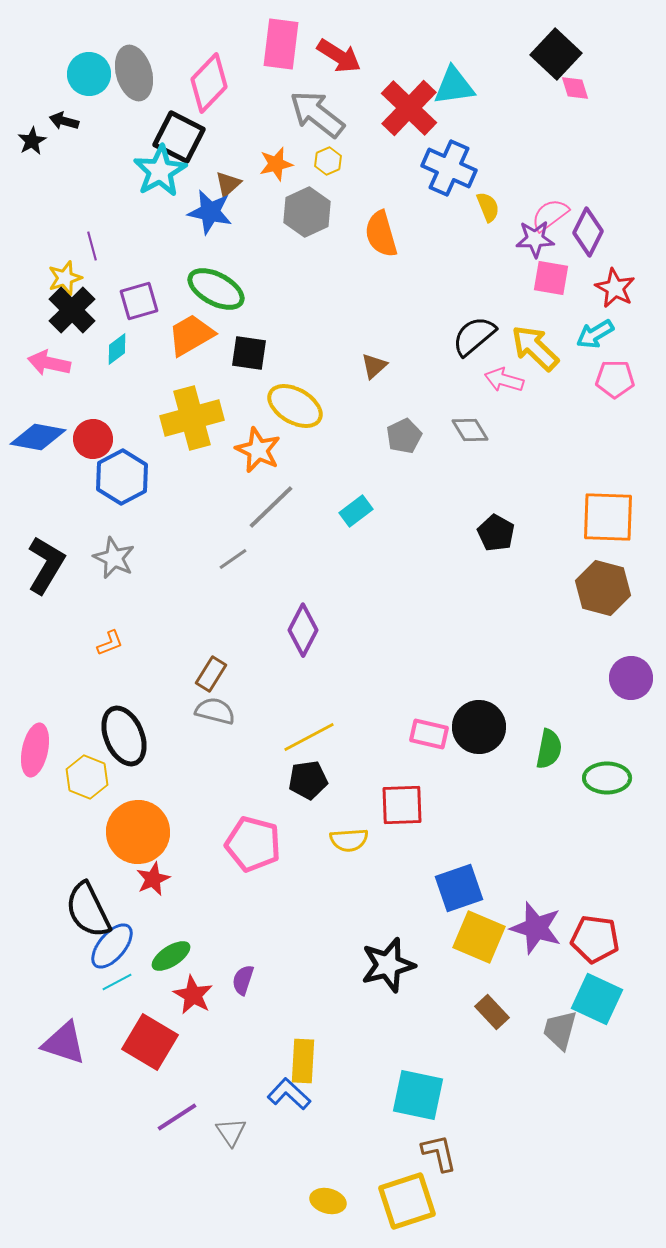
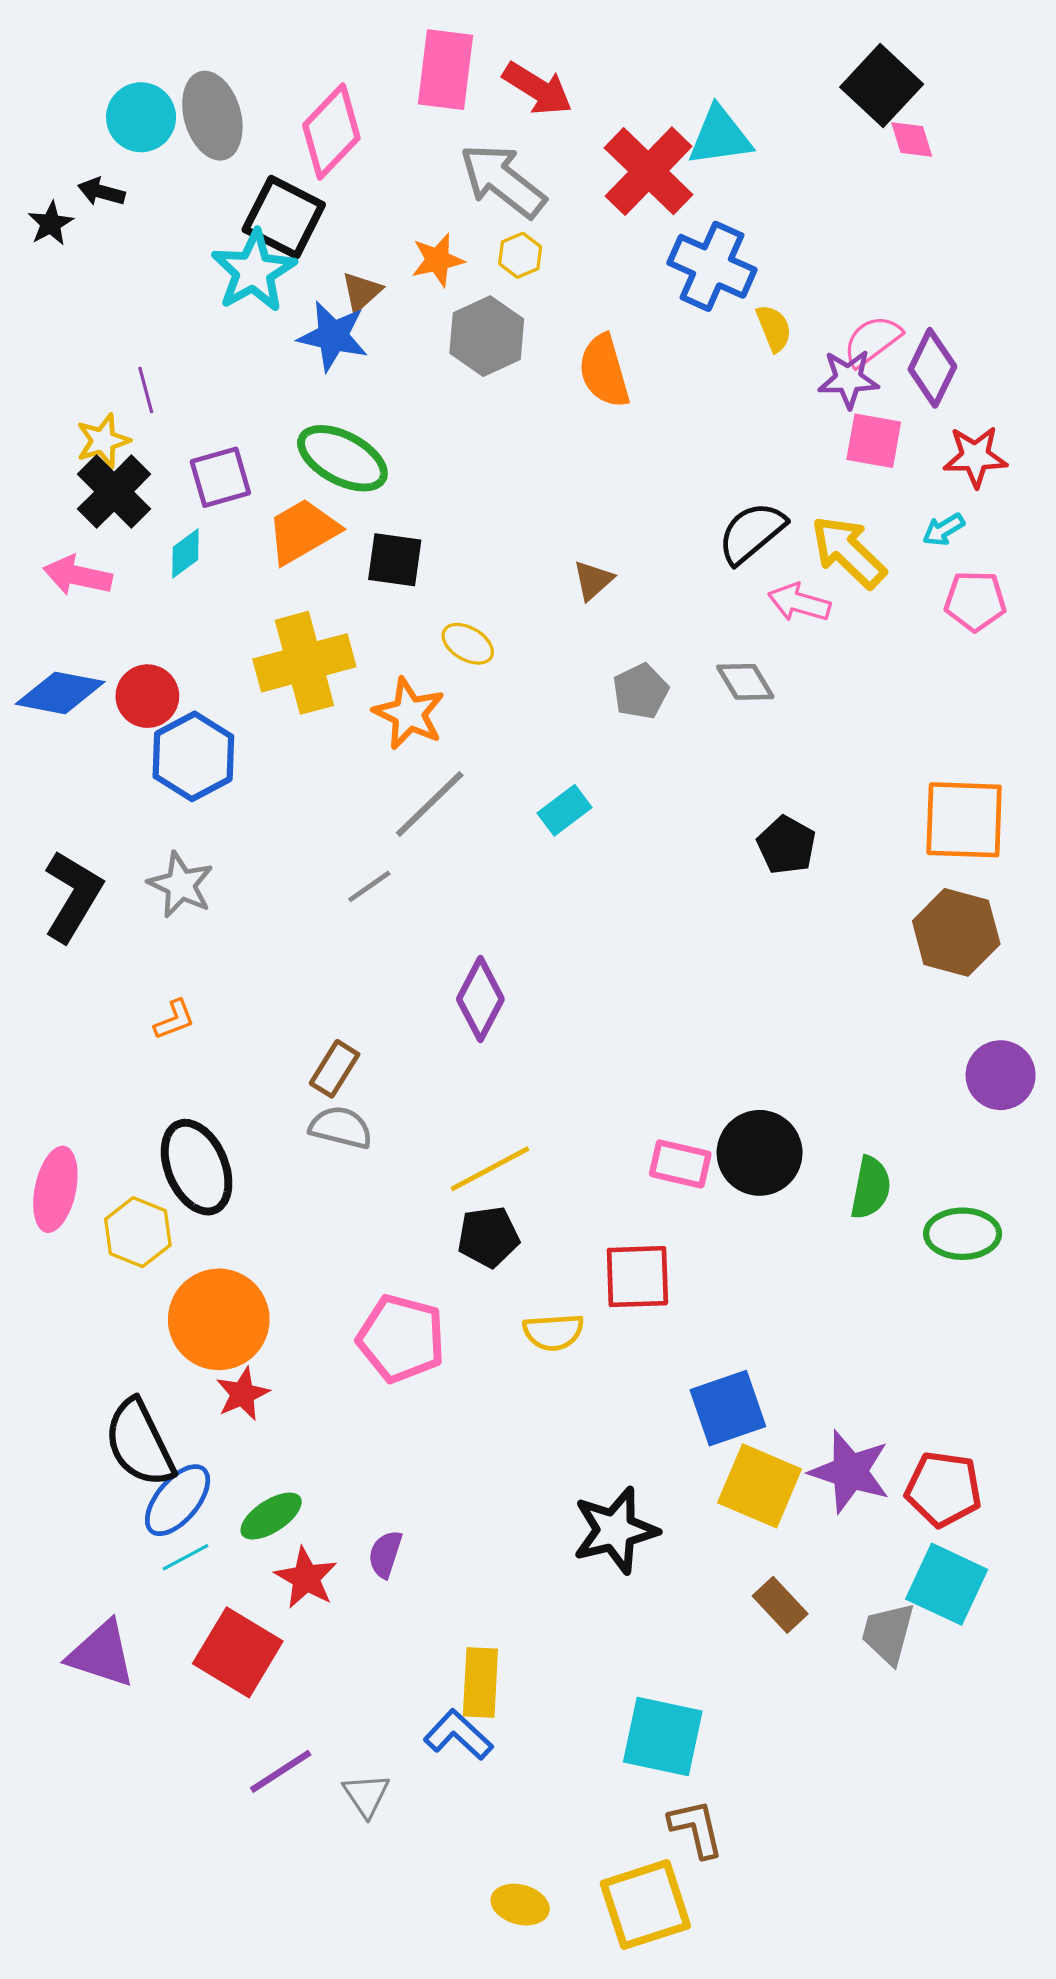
red star: (615, 288) -> (975, 457), turned -30
cyan arrow: (595, 334) -> (944, 530), size x0.7
yellow ellipse: (295, 406) -> (468, 644), size x0.6

